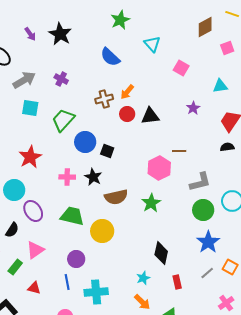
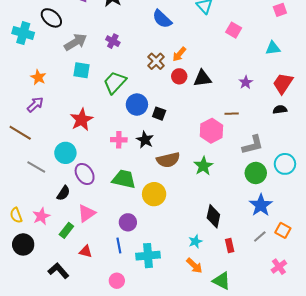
brown cross: (104, 99) -> (156, 61), turned -30
purple star: (193, 108) -> (246, 82), moved

